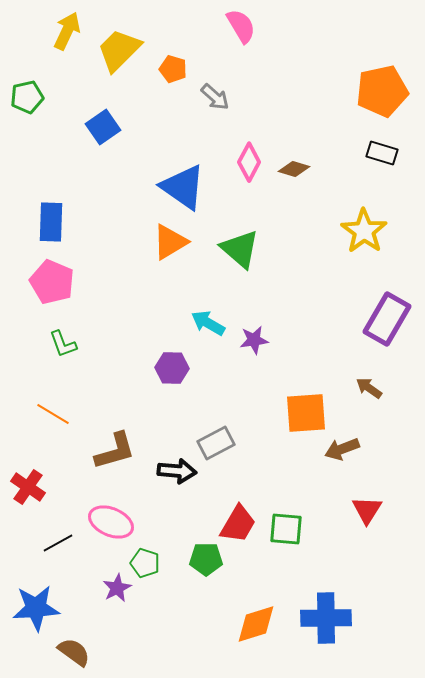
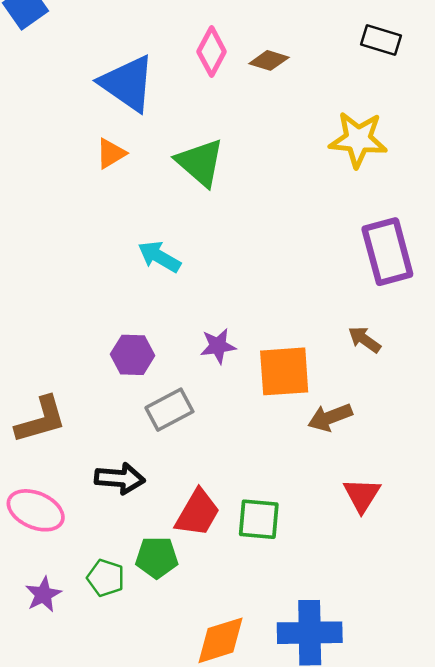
yellow star: (364, 231) -> (358, 139), turned -30
orange triangle: (170, 242) -> (111, 153), size x0.7
purple rectangle: (387, 319) -> (387, 252), turned -45
purple star: (254, 340) -> (218, 346), moved
purple hexagon: (172, 368) -> (133, 355), moved
black arrow: (177, 471) -> (120, 478), moved
green pentagon: (145, 563) -> (106, 578), moved

